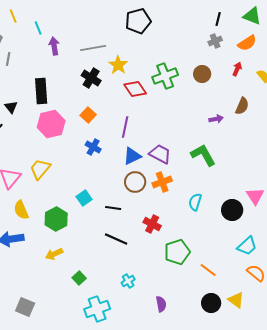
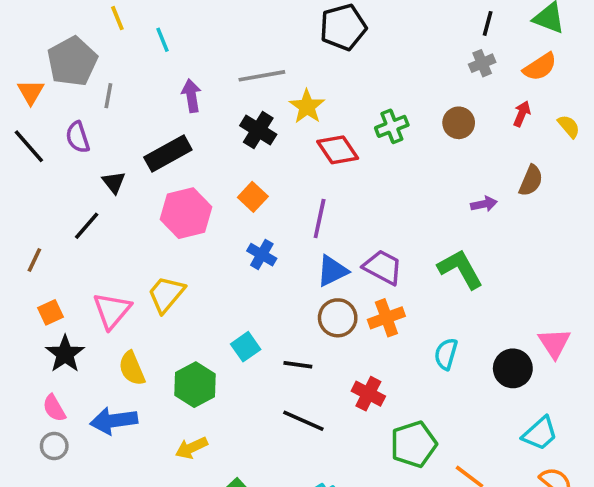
purple arrow: (54, 46) -> (191, 96), moved
green cross: (165, 76) -> (392, 126), size x0.7
black rectangle: (41, 91) -> (168, 153), turned 65

